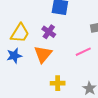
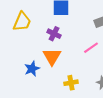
yellow trapezoid: (20, 33) -> (22, 22), moved
blue star: (14, 56) -> (32, 69), moved

